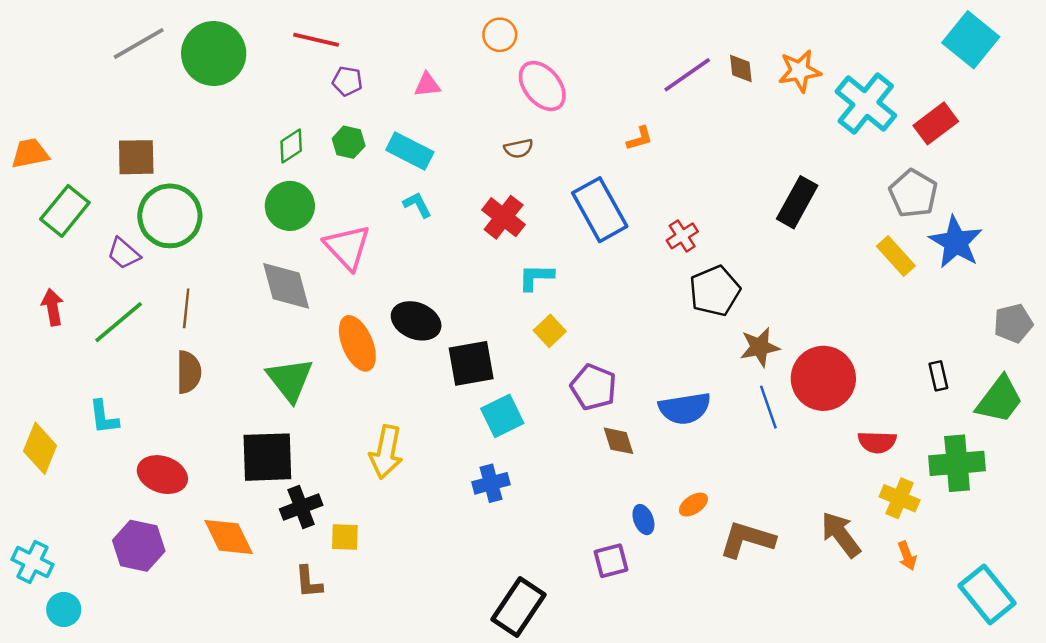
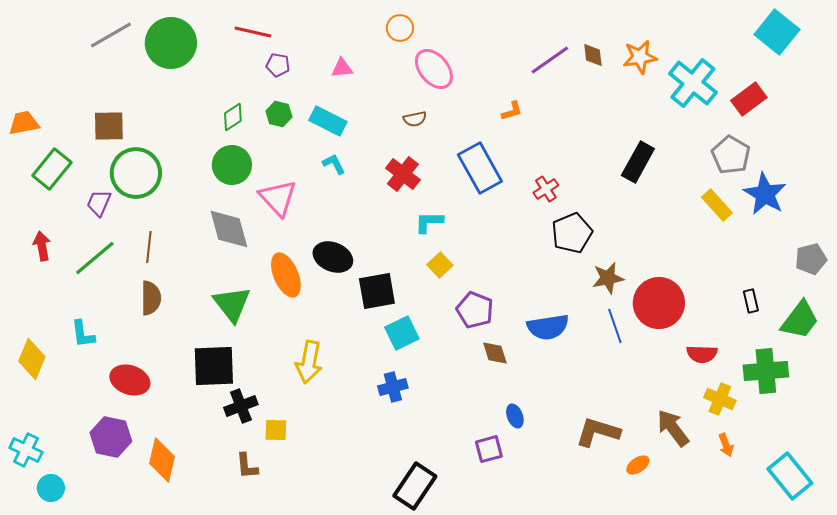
purple trapezoid: (124, 253) -> (99, 203), turned 72
orange ellipse: (693, 505) -> (638, 465), moved
orange diamond: (229, 537) -> (162, 460), moved, turned 39

